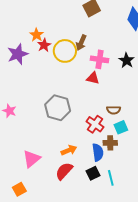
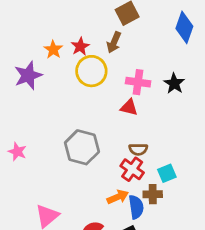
brown arrow: (81, 43) -> (114, 42), moved
red star: (44, 45) -> (80, 46), moved
brown semicircle: (114, 110) -> (138, 149), moved
orange arrow: (69, 150) -> (118, 197), moved

